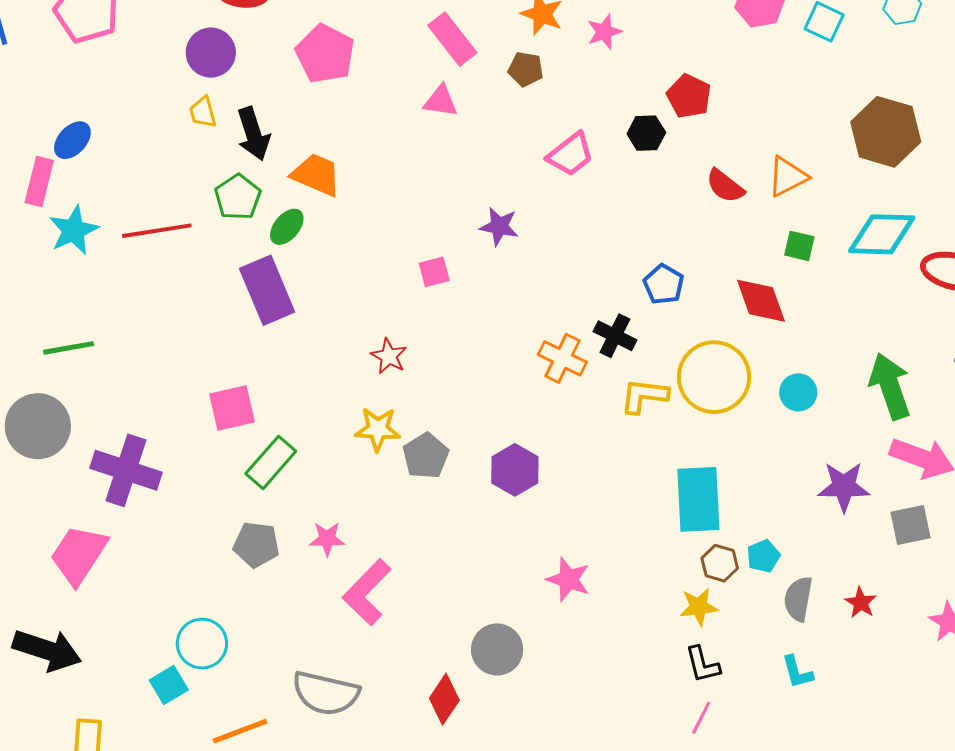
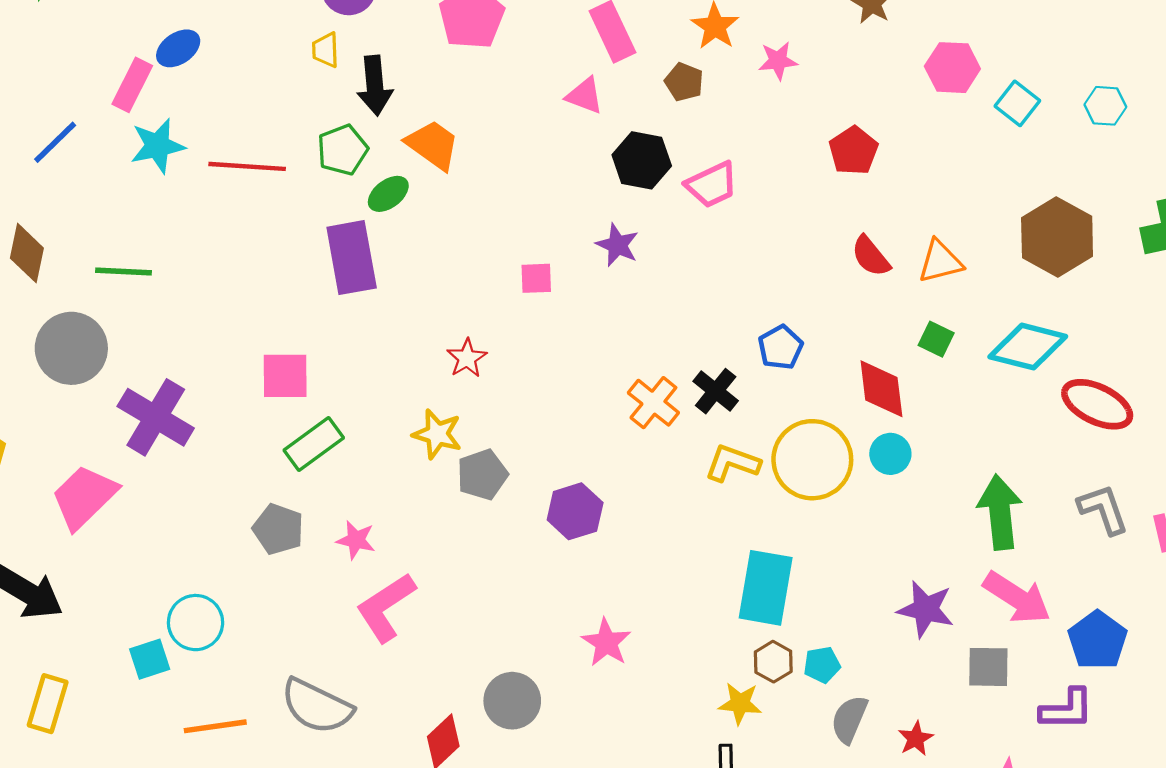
black hexagon: (646, 133) -> (642, 160), moved, size x1.4
cyan circle: (798, 392) -> (890, 454), moved

